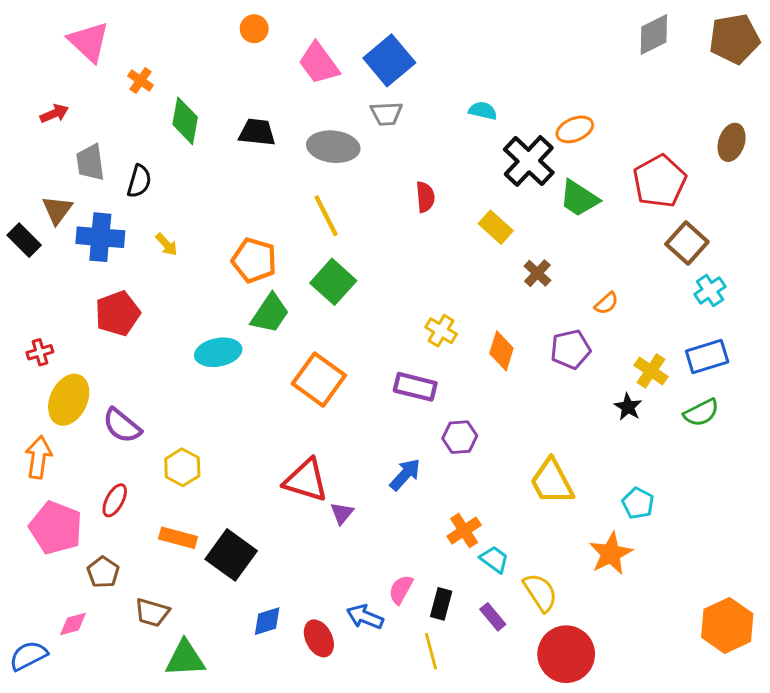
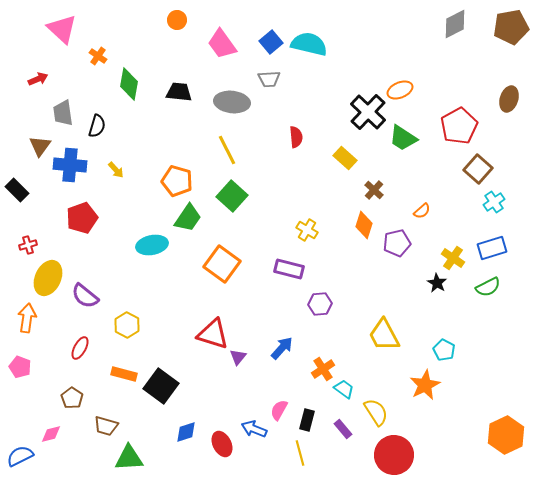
blue square: (389, 60) -> (271, 42), size x0.7
cyan semicircle: (483, 111) -> (309, 44), moved, size x1.8
black rectangle: (24, 240) -> (17, 190), moved
orange diamond: (501, 351) -> (364, 225), moved
blue arrow: (405, 474) -> (282, 348), moved
pink pentagon: (56, 528) -> (20, 367), moved, size x0.6

